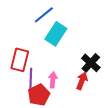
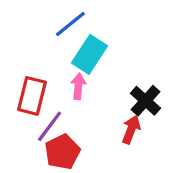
purple line: (31, 79) -> (50, 126), turned 35
pink arrow: (53, 80) -> (78, 86), moved

